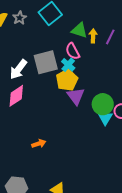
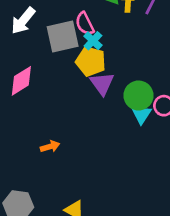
pink semicircle: (73, 51) -> (85, 24), moved
white arrow: (18, 69) -> (23, 21), moved
yellow pentagon: (67, 80) -> (91, 61), turned -30

